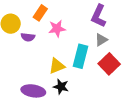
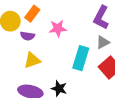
orange rectangle: (40, 13) -> (32, 14), moved
yellow triangle: (57, 66) -> (32, 60), moved

